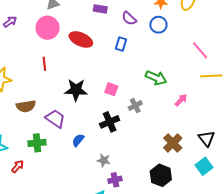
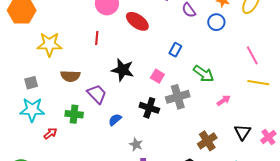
blue rectangle: (121, 44) -> (175, 50), moved
gray cross: (135, 106) -> (178, 97), size x1.6
black cross: (110, 122) -> (149, 108), turned 30
black triangle: (206, 138) -> (243, 132), moved

